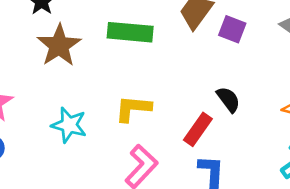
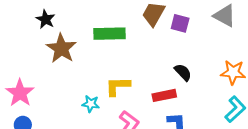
cyan star: (69, 125) -> (91, 104), moved, size x0.7
red rectangle: (198, 129) -> (164, 95), turned 50

